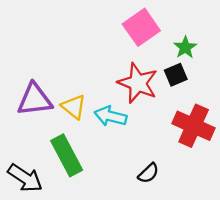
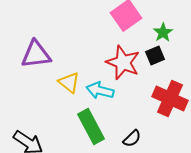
purple triangle: (35, 100) -> (36, 54), moved
green rectangle: (67, 155) -> (91, 126), moved

